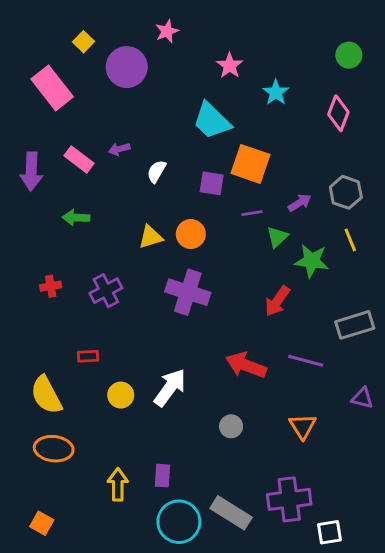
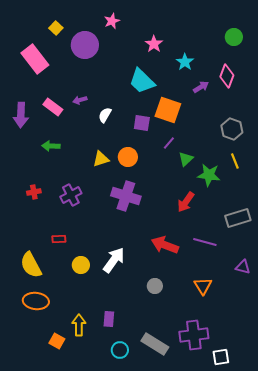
purple arrow: (300, 203) -> (201, 87), moved
purple line: (252, 213) -> (169, 143), turned -40
cyan circle: (179, 522) -> (120, 350), size x0.6
orange square: (42, 523) -> (57, 341), moved

